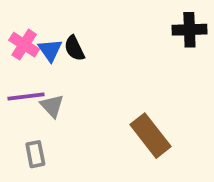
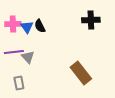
black cross: (189, 30) -> (91, 20), moved
pink cross: (24, 45) -> (13, 24), turned -35

